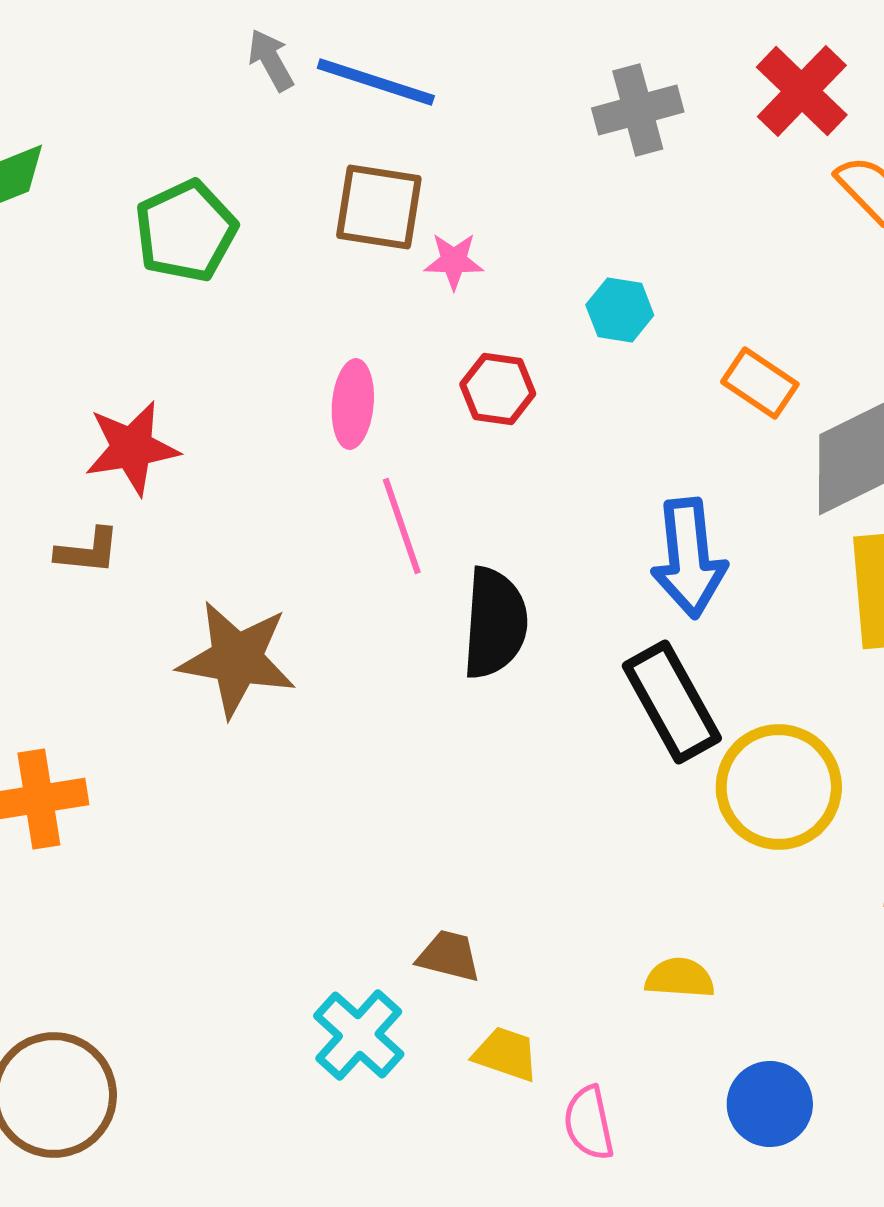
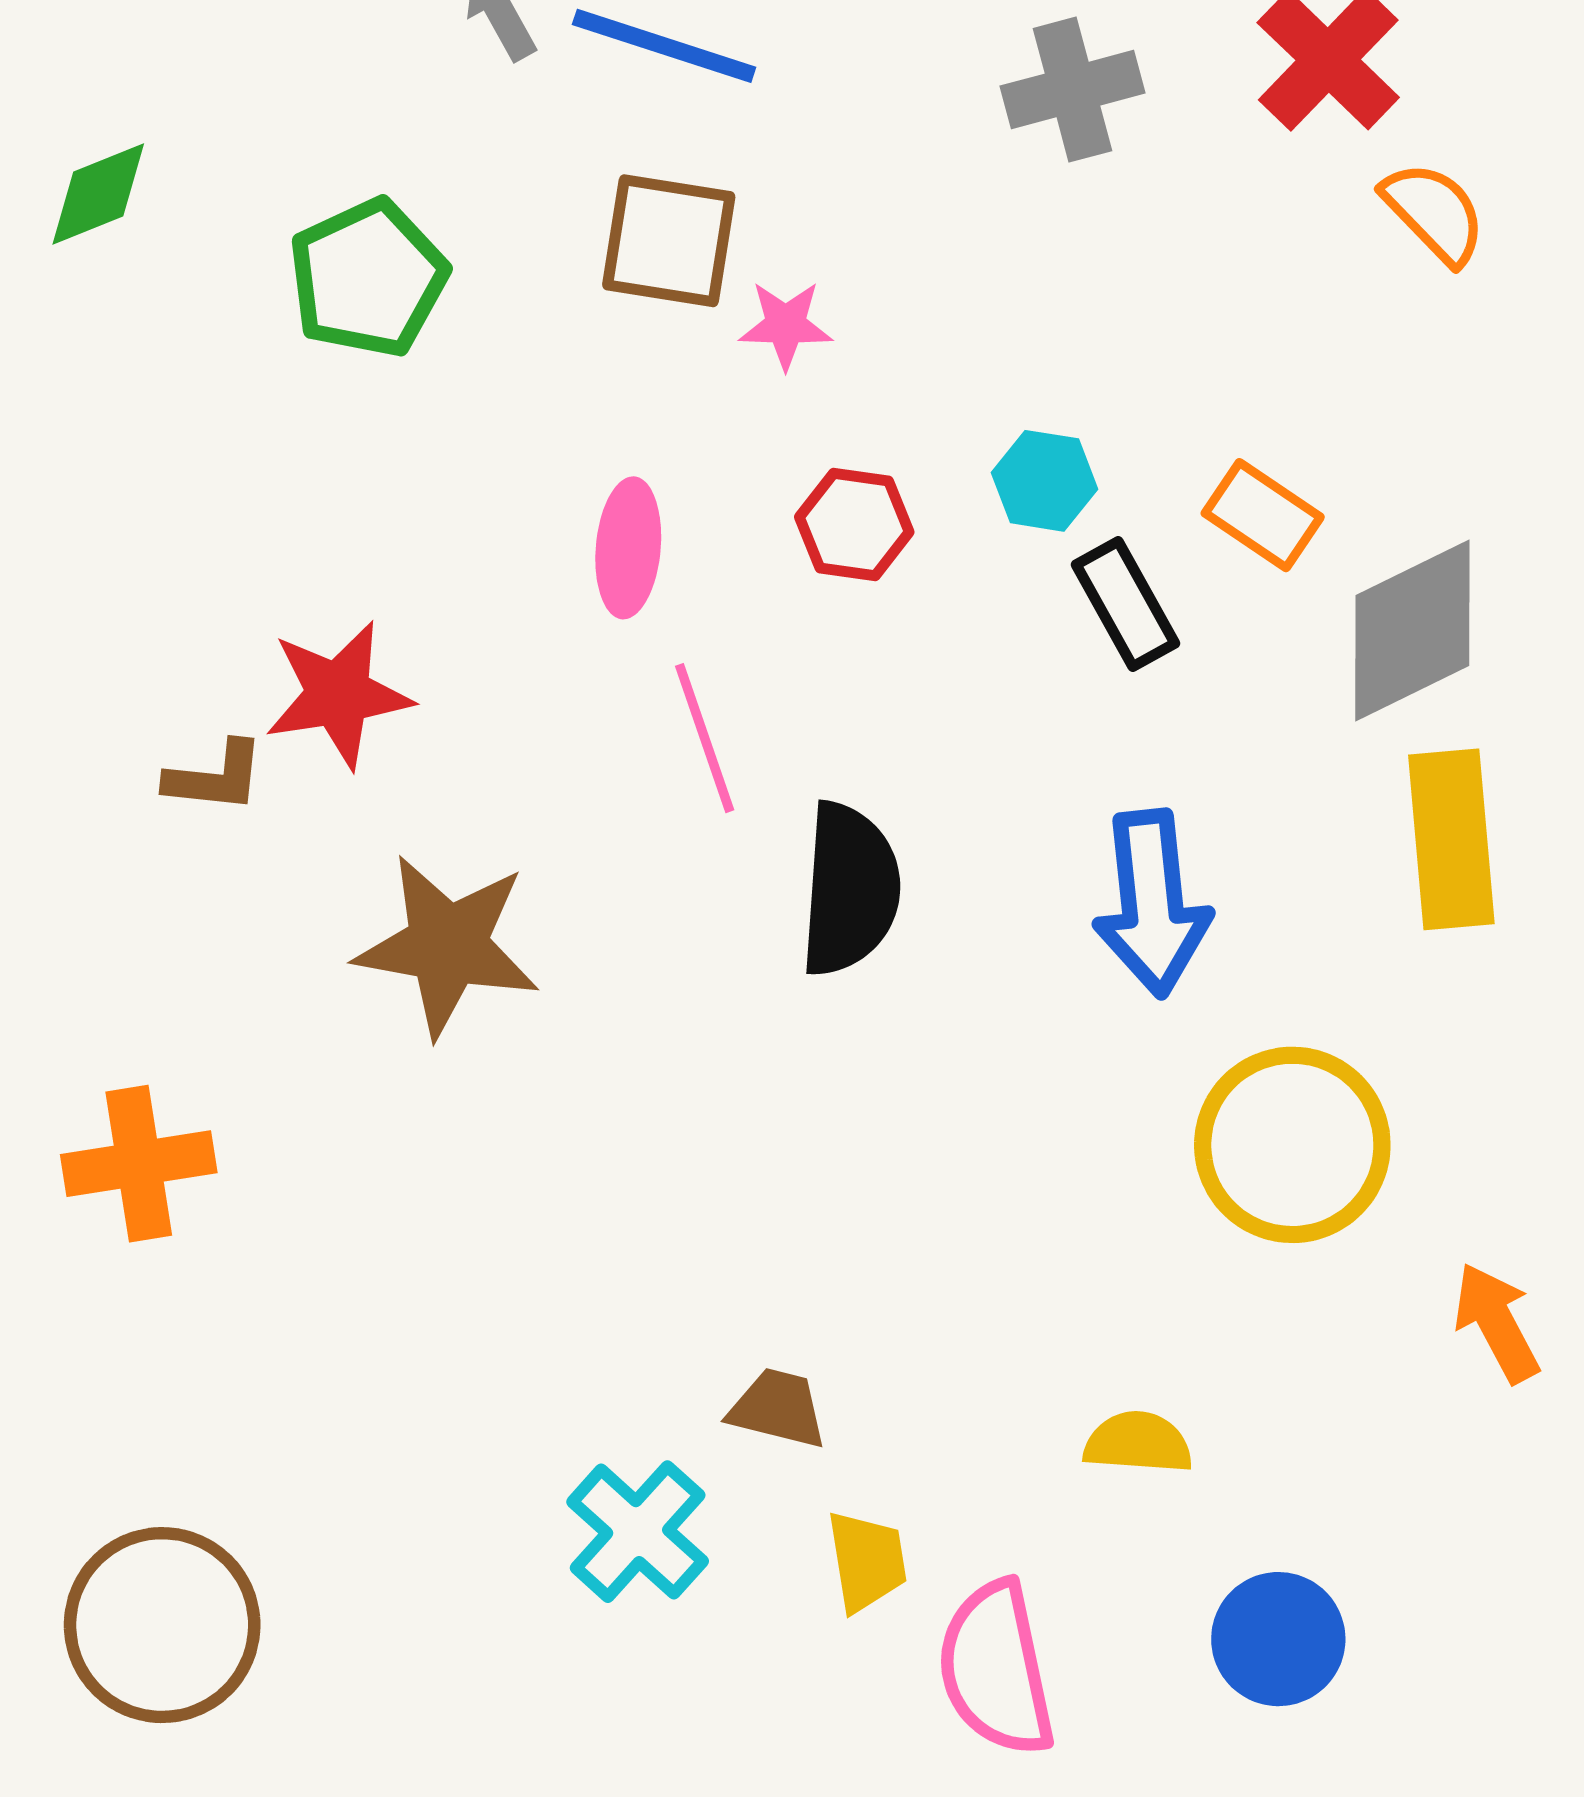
cyan hexagon: (620, 310) -> (1044, 481), moved
red star: (132, 448) -> (338, 694), moved
blue arrow: (689, 558) -> (1152, 903), moved
black rectangle: (672, 702) -> (1126, 604), moved, size x0.7
yellow trapezoid: (506, 1054) -> (867, 1561), turned 62
pink semicircle: (589, 1123) -> (996, 1669), size x1.5

